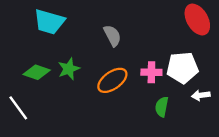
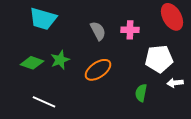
pink cross: (151, 72) -> (130, 30), moved
white line: (18, 108) -> (44, 102), moved, turned -30

